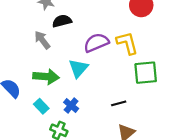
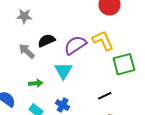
black semicircle: (62, 21) -> (46, 41), moved
green arrow: (46, 77) -> (36, 83), size x0.6

